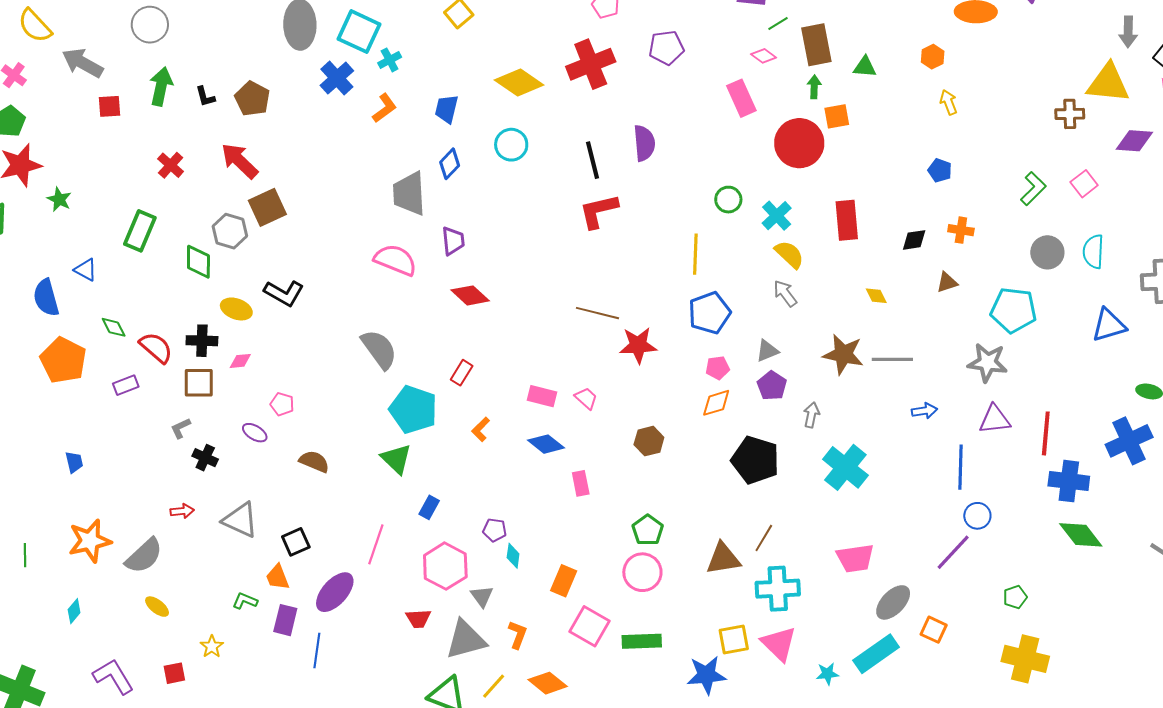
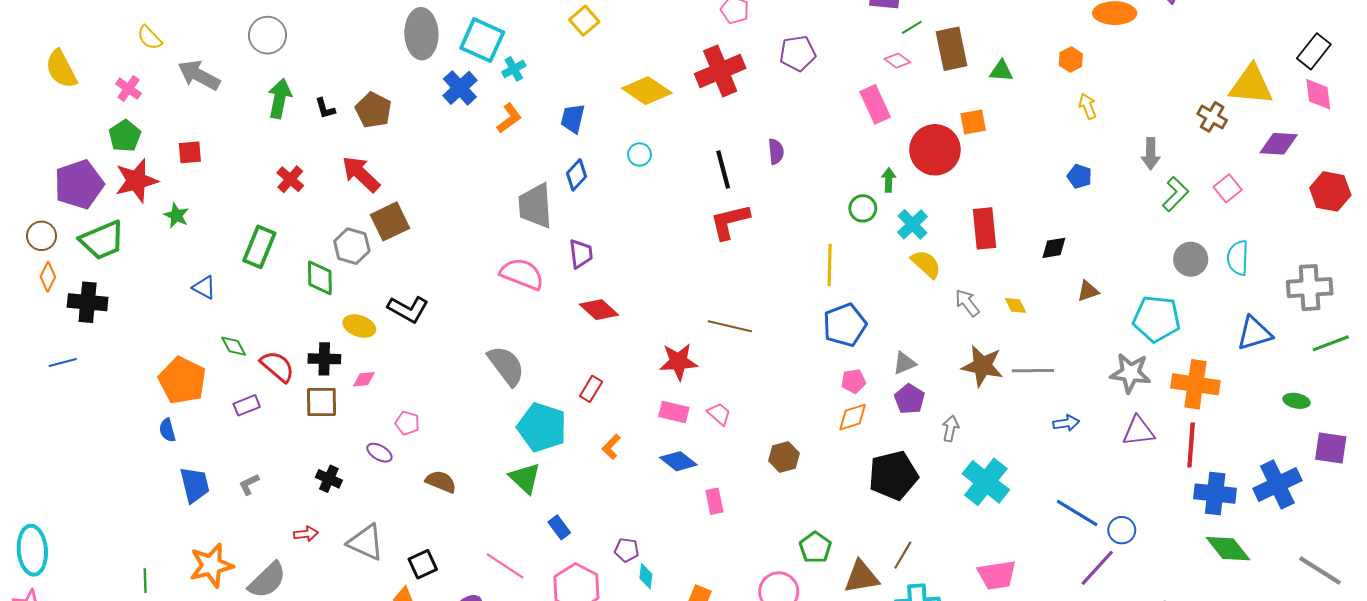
yellow semicircle: (35, 26) -> (150, 38), size x0.7
gray arrow: (1128, 32) -> (1151, 154), moved
green arrow: (814, 87) -> (889, 180), moved
red square: (109, 106) -> (190, 152), moved
brown cross: (1070, 114) -> (1212, 117), turned 32
purple semicircle: (644, 143) -> (776, 151), size x0.7
cyan circle: (511, 145) -> (640, 154), size x0.7
orange cross: (961, 230) -> (1195, 384), moved, size x1.8
gray arrow: (785, 293) -> (967, 303), moved
blue semicircle: (46, 298) -> (167, 430), moved, size x0.6
red star: (638, 345) -> (679, 362), moved
gray L-shape: (181, 428) -> (249, 484), moved
blue cross: (1129, 441) -> (1277, 484), moved
black pentagon: (755, 460) -> (893, 475), turned -30
blue trapezoid: (74, 462) -> (195, 485), size x1.6
blue line: (961, 467) -> (1077, 513), moved, turned -60
blue rectangle: (429, 507) -> (559, 527), turned -65
green pentagon: (648, 530) -> (815, 547), moved
pink line: (376, 544) -> (505, 566), turned -75

